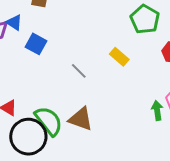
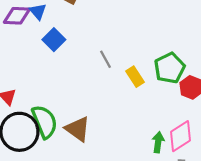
green pentagon: (145, 19) -> (169, 68), moved
gray line: (79, 71) -> (106, 59), moved

